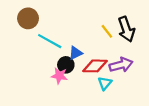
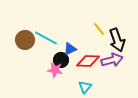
brown circle: (28, 18) -> (25, 40), moved
black arrow: (126, 29) -> (117, 40), moved
cyan triangle: (105, 83) -> (85, 87), moved

